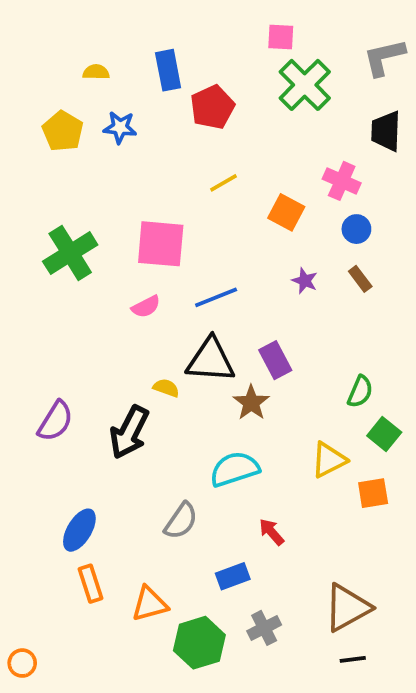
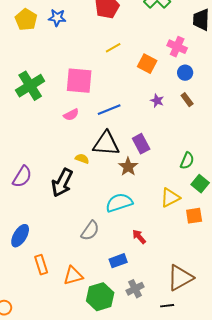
blue ellipse: (79, 530) -> (20, 236), moved
black line: (353, 659) -> (167, 306), moved

